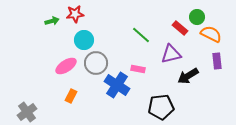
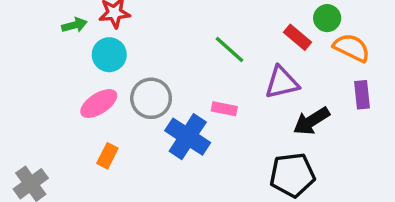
cyan circle: (84, 40) -> (109, 55), moved
black pentagon: (161, 107) -> (292, 175), moved

